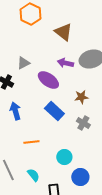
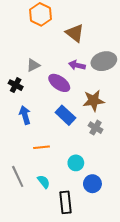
brown star: (81, 97) -> (93, 101), size x1.5

